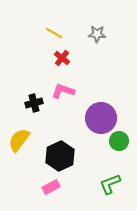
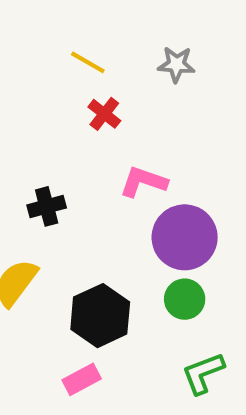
pink L-shape: (63, 91) -> (143, 182), moved
green circle: (119, 141) -> (185, 299), moved

